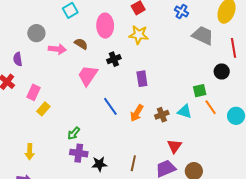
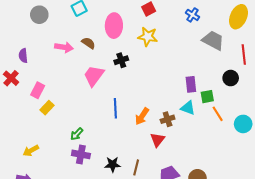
gray circle: (36, 33) -> (39, 15), moved
purple rectangle: (142, 79) -> (191, 84), moved
blue line: (110, 106) -> (115, 108), turned 30
cyan triangle: (185, 111) -> (188, 108), moved
red triangle: (175, 146) -> (157, 140), moved
yellow arrow: (30, 152) -> (31, 151), turned 56
black star: (99, 164) -> (113, 164), moved

